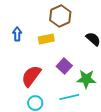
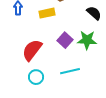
green star: (86, 79) -> (87, 40), moved

